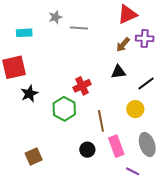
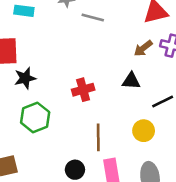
black star: (29, 94) -> (25, 78), moved
green hexagon: (64, 109) -> (35, 117), moved

